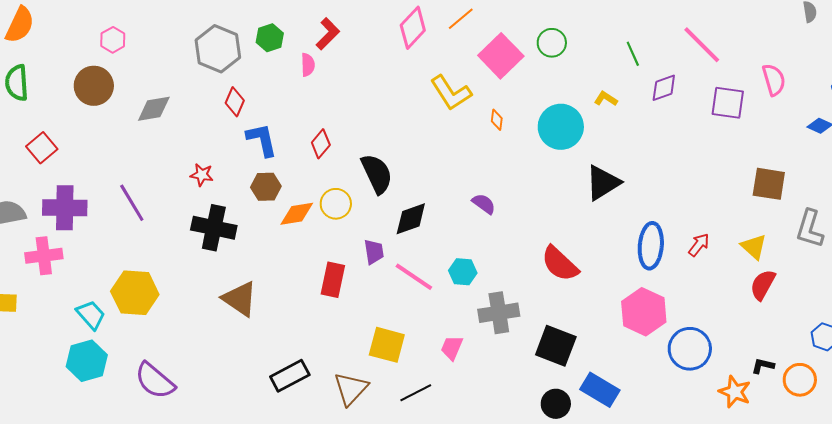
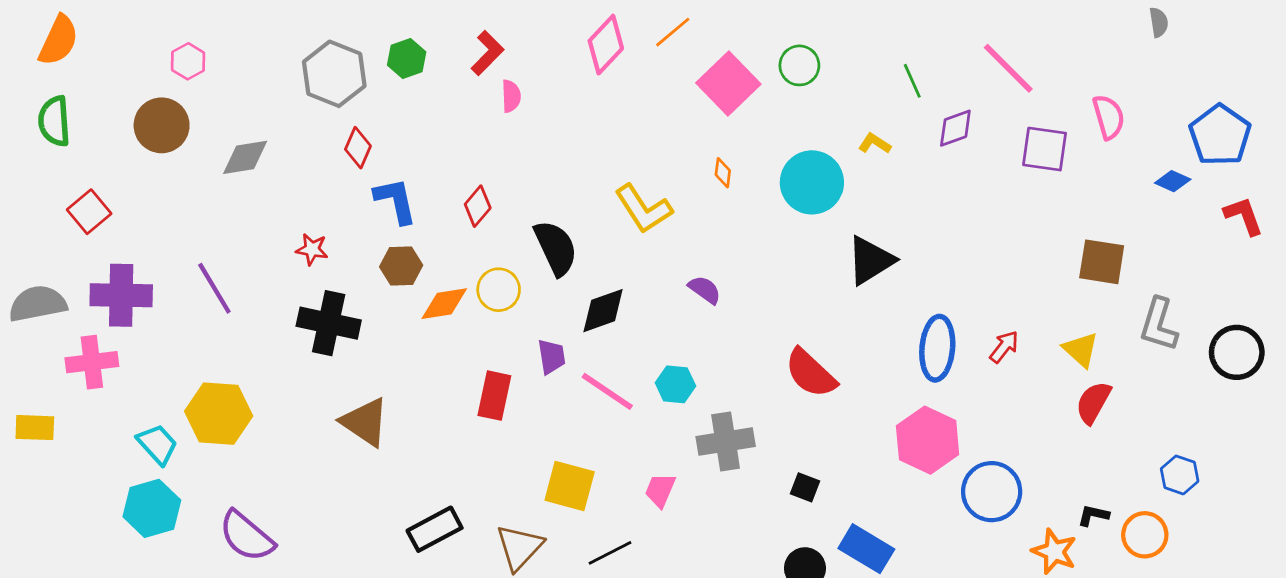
pink semicircle: (308, 65) -> (511, 96), moved
yellow L-shape: (451, 93) -> (643, 209), moved
black square: (556, 346) -> (805, 487), size x0.5

